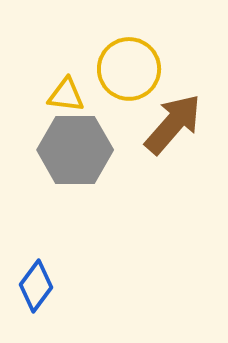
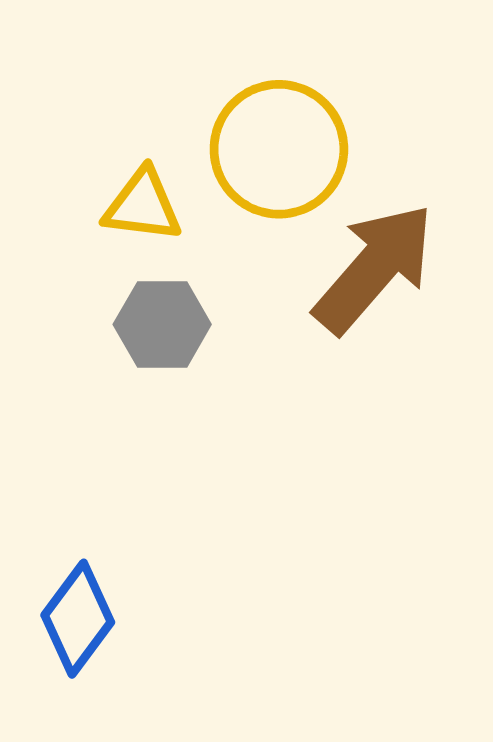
gray hexagon: (75, 150) -> (162, 324), size x0.6

